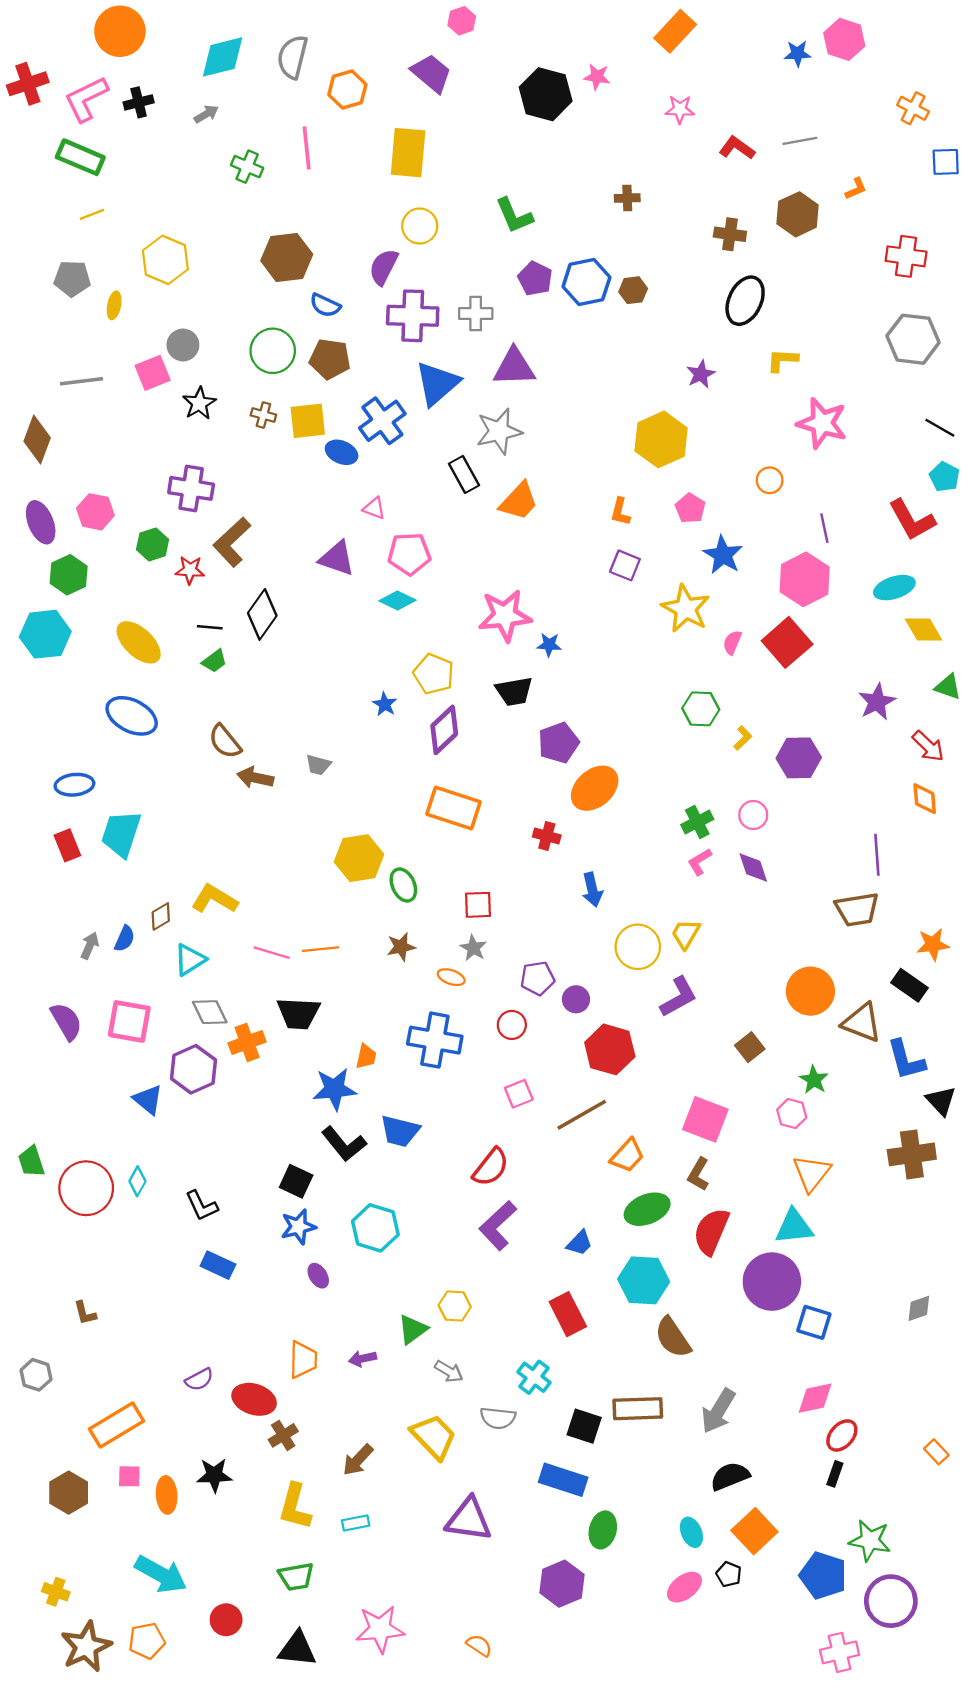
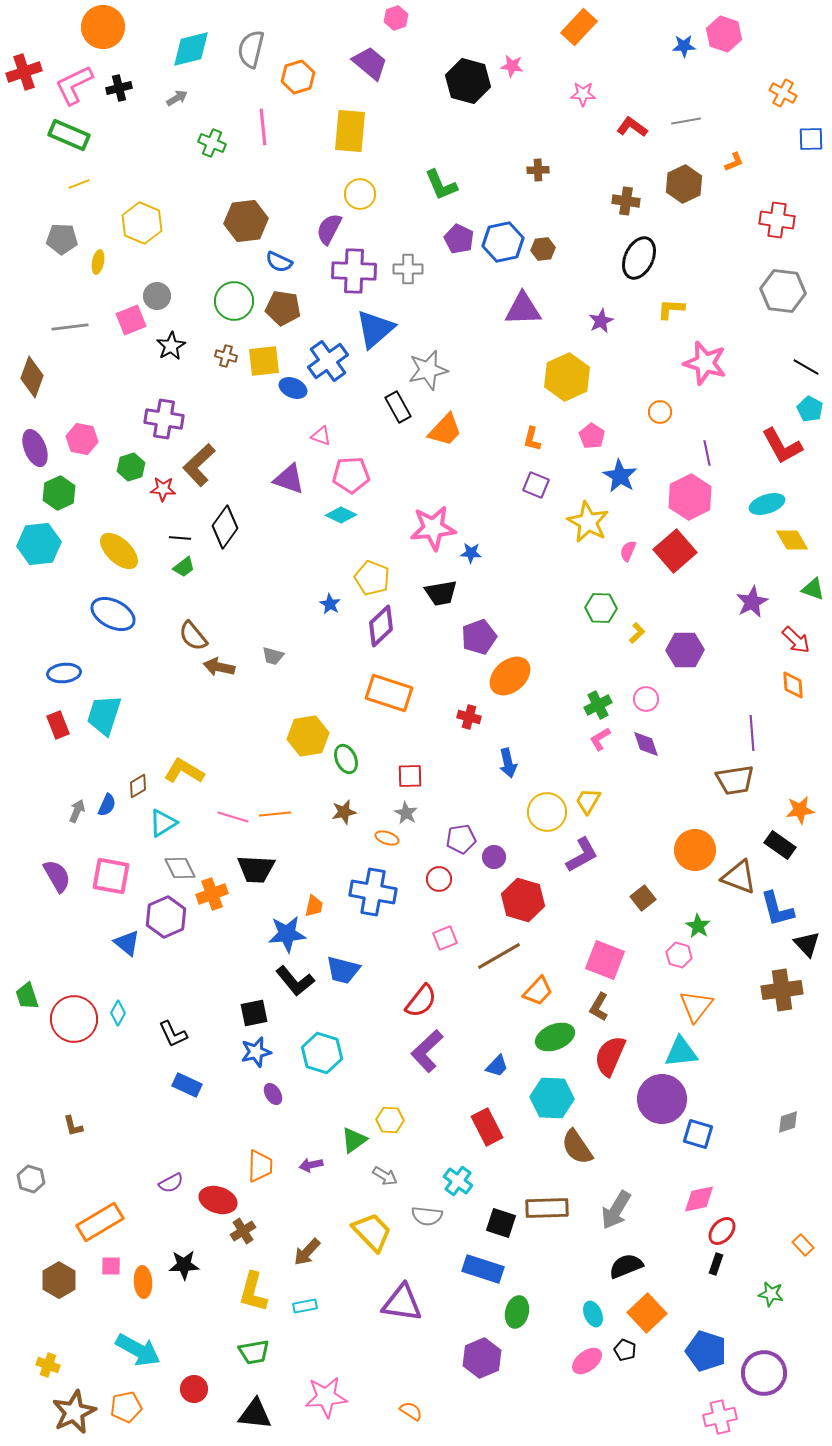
purple triangle: (514, 367) -> (523, 309), moved
black square: (296, 1181) -> (254, 1013), turned -36
green star: (870, 1540) -> (771, 1294), moved, size x0.7

